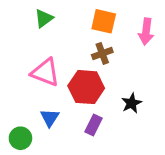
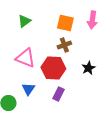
pink arrow: (146, 32) -> (92, 20), moved
black star: (131, 103) -> (88, 68), moved

